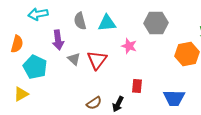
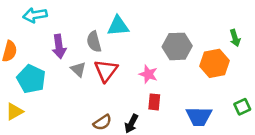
gray semicircle: (80, 21) -> (94, 42), moved
gray hexagon: (156, 23) -> (177, 46), moved
pink star: (129, 46) -> (148, 74), moved

